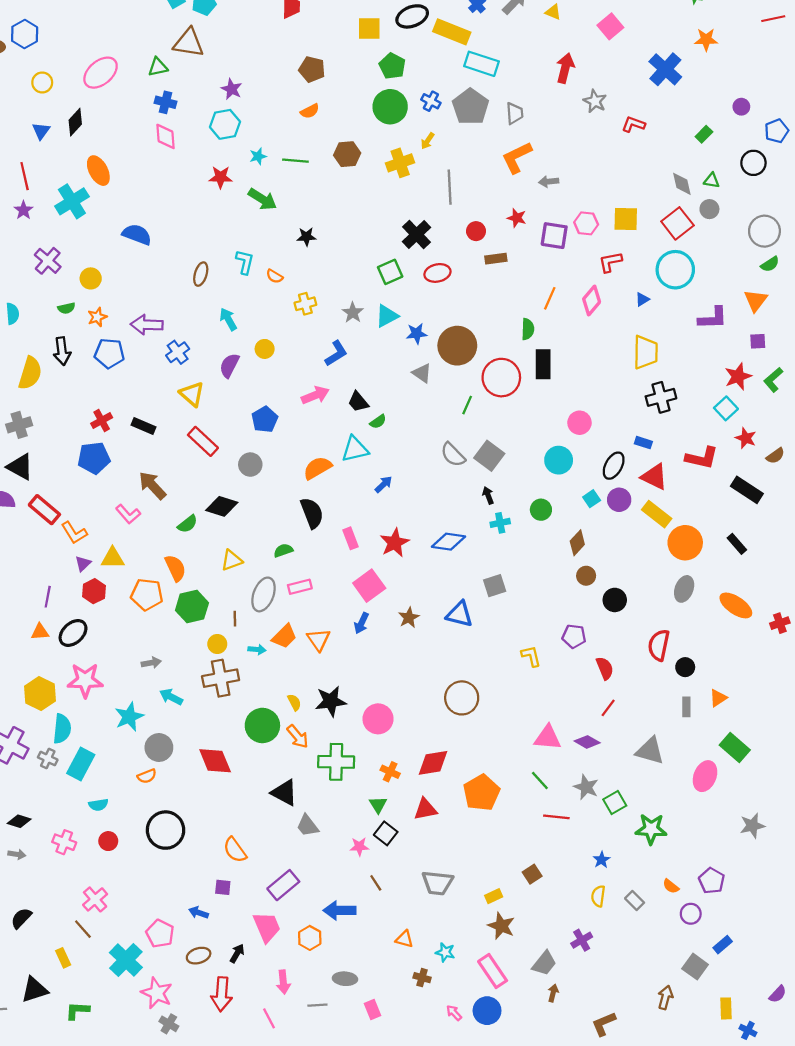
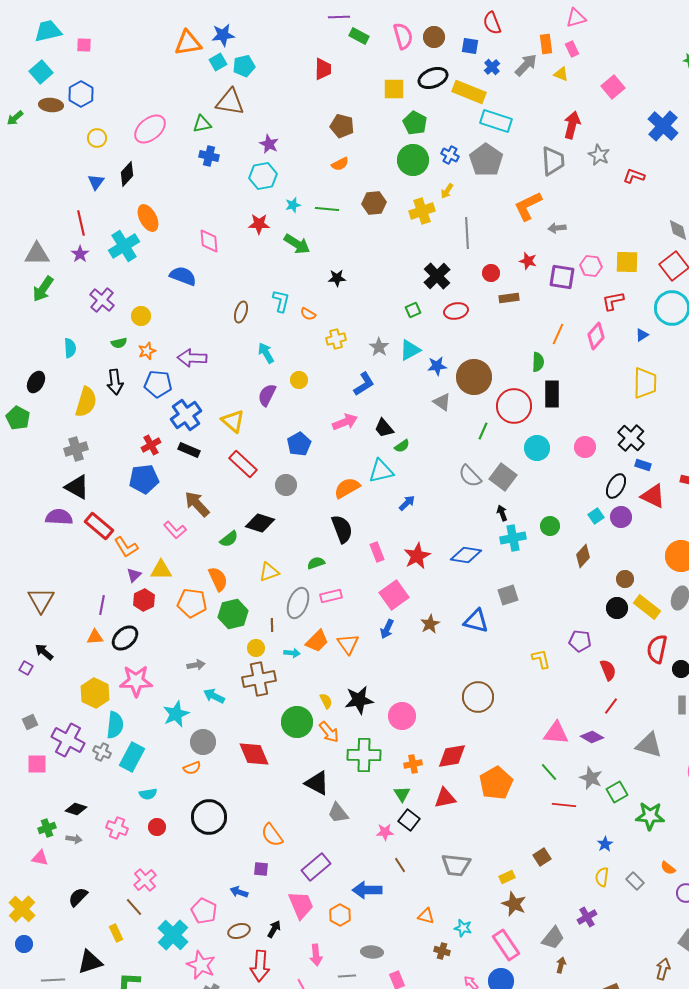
gray trapezoid: (515, 113) -> (553, 161), moved, size x1.4
pink diamond: (166, 136) -> (209, 241), moved
green square: (390, 272) -> (413, 310), size x0.7
blue cross: (178, 352) -> (186, 415), moved, size x1.4
black cross: (661, 397) -> (631, 438), moved, turned -32
cyan circle: (559, 460) -> (537, 448), moved
yellow rectangle: (657, 514) -> (647, 607), moved
cyan cross: (500, 523) -> (513, 538), size x1.4
brown circle: (586, 576) -> (625, 579), moved
orange cross: (390, 772) -> (413, 764), turned -36

